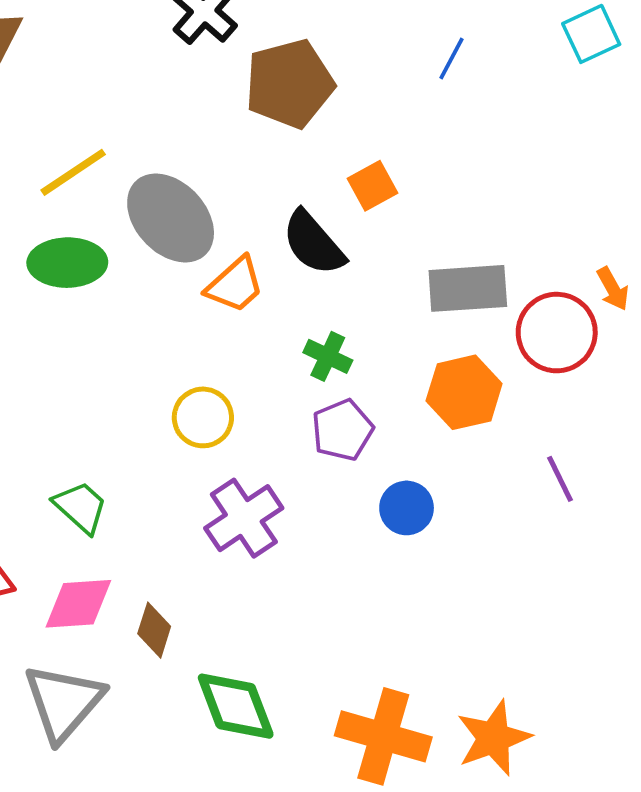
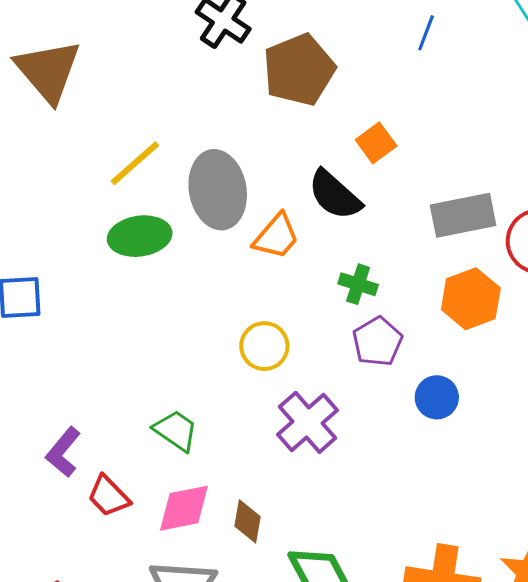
gray ellipse: (171, 218) -> (218, 190), turned 40

